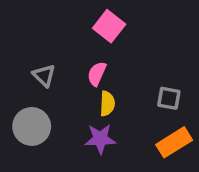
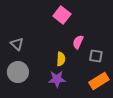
pink semicircle: (97, 74) -> (78, 42), moved
gray triangle: (44, 75) -> (17, 44), moved

